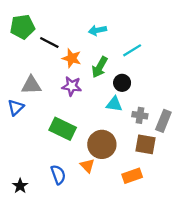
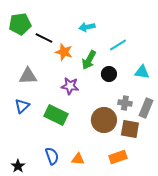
purple star: (72, 86) -> (70, 86), moved
cyan triangle: (114, 104) -> (142, 72), moved
blue triangle: (16, 107) -> (22, 106), moved
brown circle: (102, 144) -> (104, 120), moved
orange triangle: (87, 166) -> (78, 159), moved, turned -40

